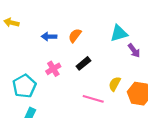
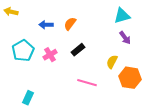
cyan triangle: (119, 33) -> (122, 16), moved
yellow semicircle: (115, 84) -> (112, 62), moved
cyan pentagon: (24, 86) -> (23, 51), moved

